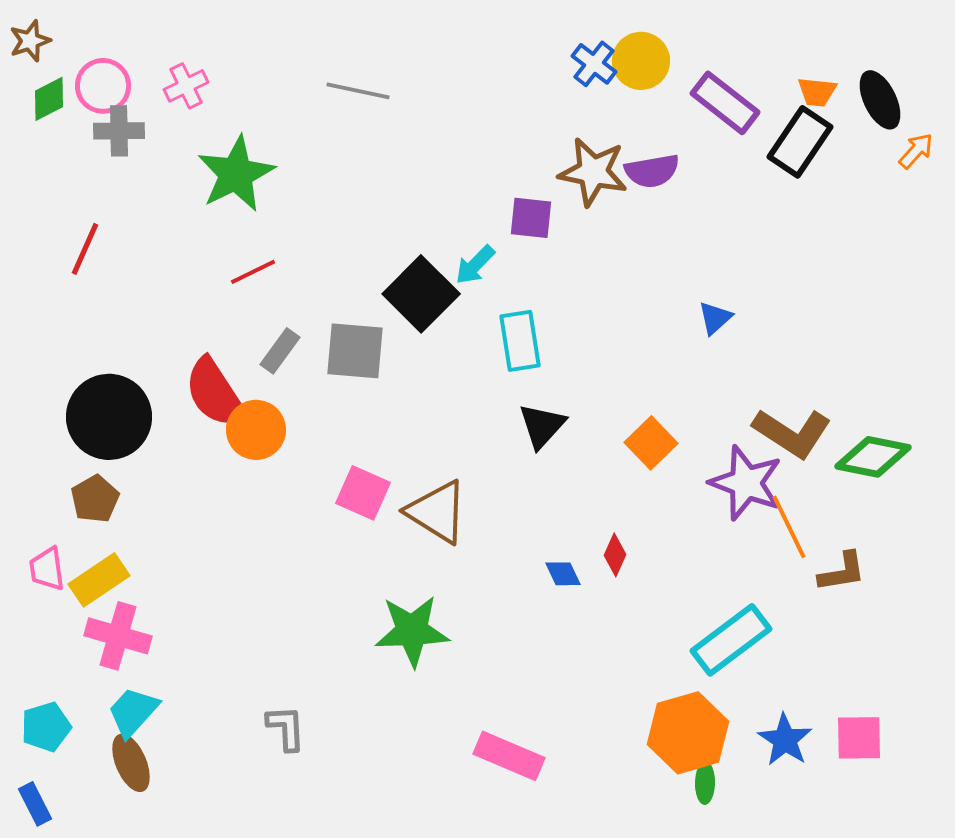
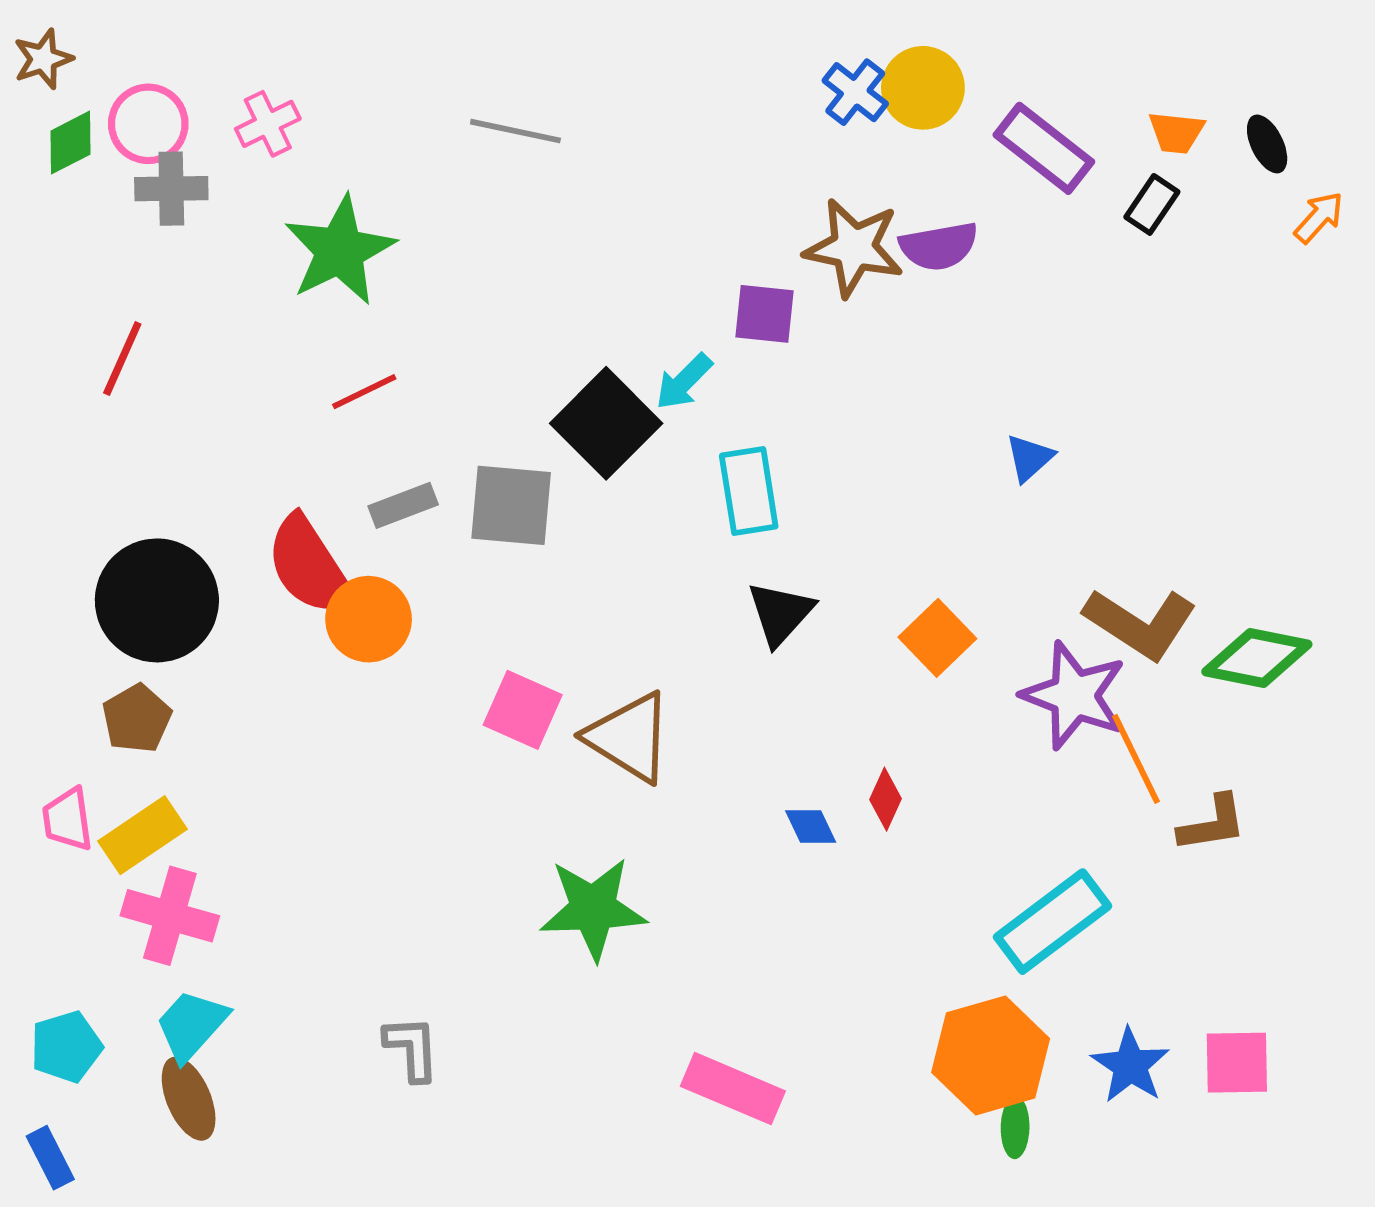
black ellipse: (880, 100) -> (1267, 144), size x0.7
black rectangle: (800, 142) -> (1152, 204), size x0.6
gray rectangle: (280, 351) -> (403, 505), turned 33

